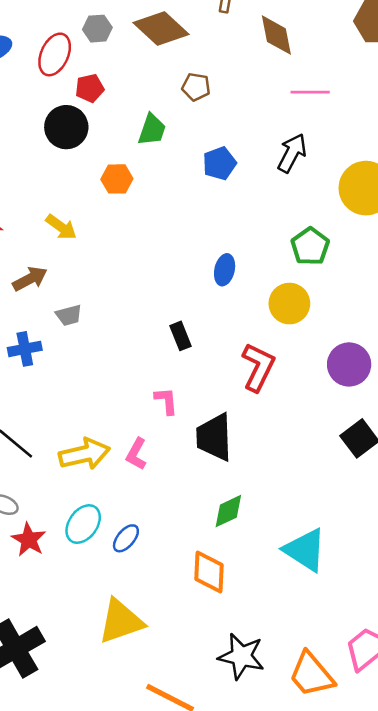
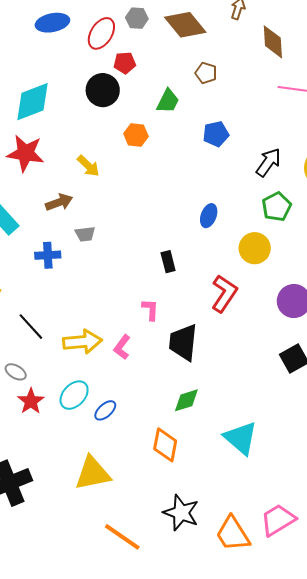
black arrow: (292, 153) -> (268, 162), moved

